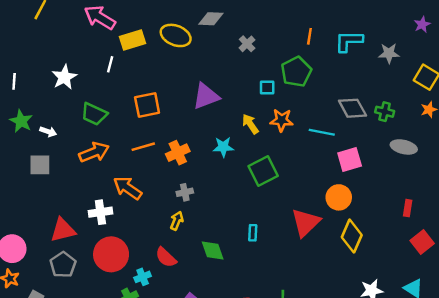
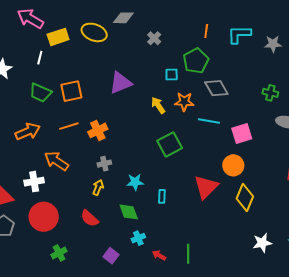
gray diamond: (352, 108) -> (216, 88), moved
green trapezoid: (94, 114) -> (40, 93), moved
cyan line: (322, 132) -> (209, 121), moved
cyan star: (223, 147) -> (135, 182), moved
cyan cross: (143, 277) -> (138, 238), moved

